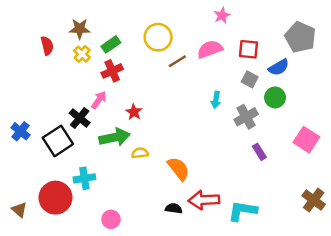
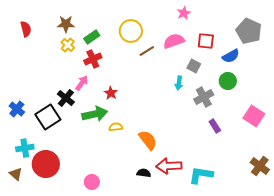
red semicircle: (47, 46) -> (26, 29), moved
gray square: (250, 79) -> (194, 66), moved
cyan cross: (84, 178) -> (25, 148), moved

